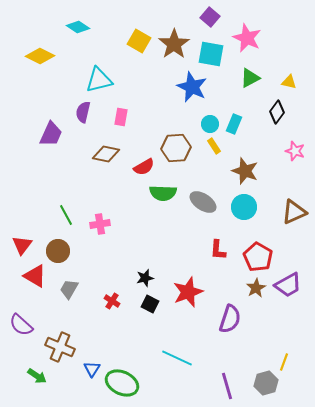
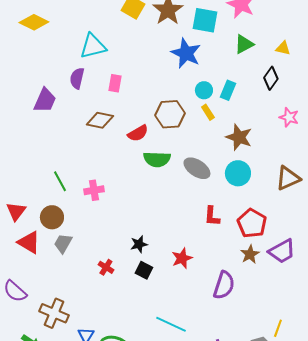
gray trapezoid: (69, 289) -> (63, 243), moved
red star: (188, 292) -> (182, 258), size x0.7

